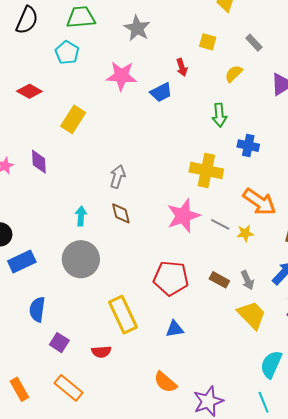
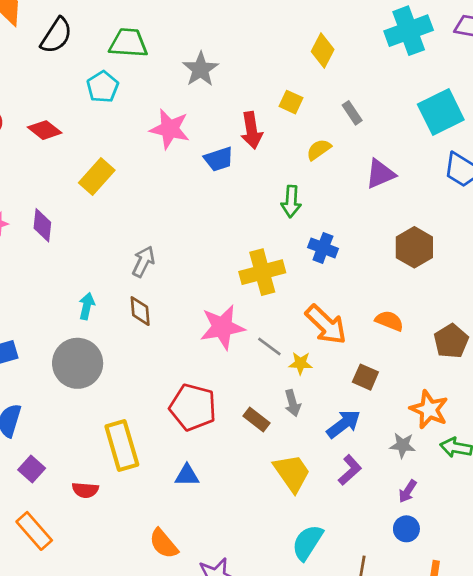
red arrow: (182, 67) -> (252, 130), size x1.5
yellow cross: (206, 170) -> (262, 272), turned -36
gray arrow: (247, 280) -> (293, 403), moved

